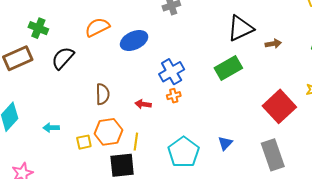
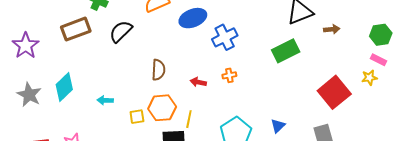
blue cross: (172, 72) -> (225, 37), moved

